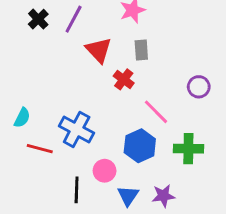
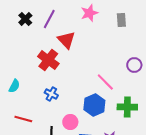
gray rectangle: (141, 50) -> (121, 20), moved
red cross: (124, 79) -> (48, 60), moved, size x1.5
blue cross: (77, 130) -> (51, 94), size x0.6
red line: (40, 149) -> (23, 119), moved

